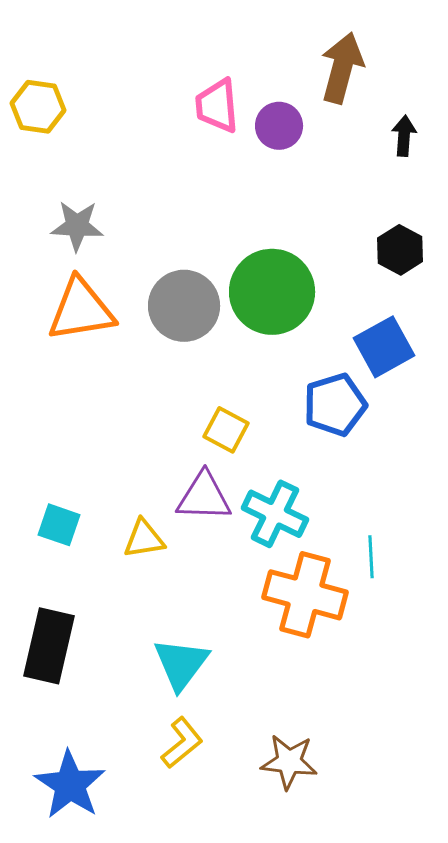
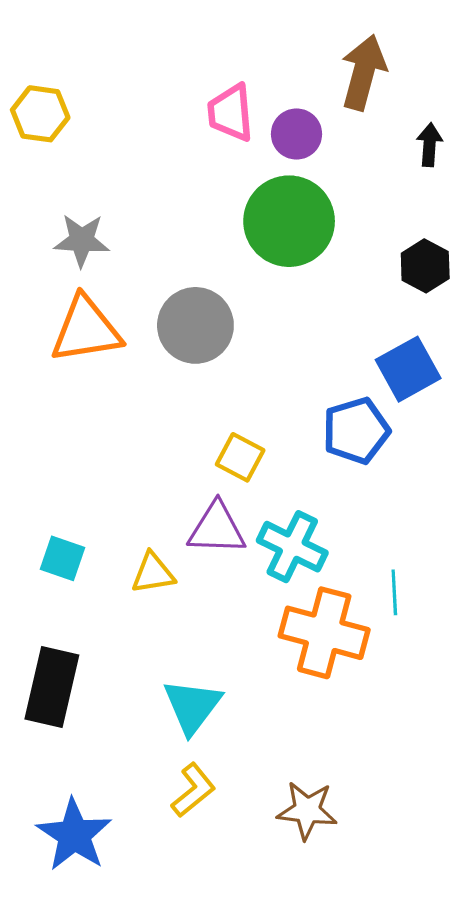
green circle: (272, 292) -> (289, 221), moved

